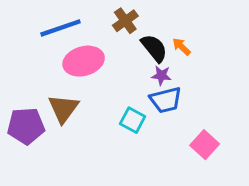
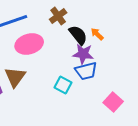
purple star: (161, 75) -> (83, 54), size x1.5

